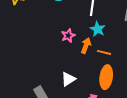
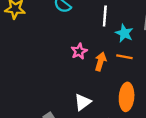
cyan star: (98, 29) -> (124, 33), moved
orange line: (104, 52) -> (124, 57), moved

